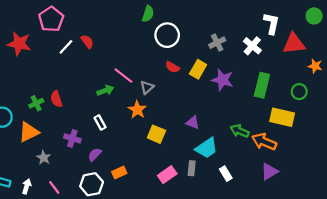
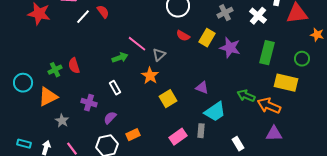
yellow square: (156, 134) -> (168, 99), turned 36
purple triangle: (269, 171) -> (274, 134), turned 30
white rectangle: (226, 174) -> (238, 144), moved

